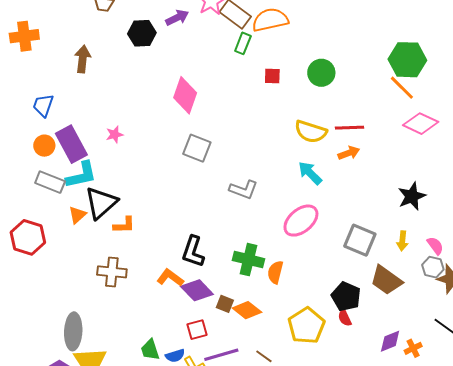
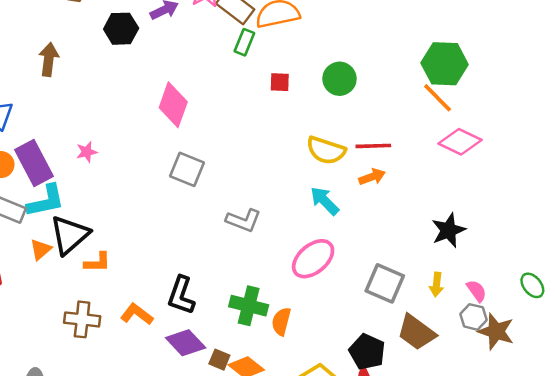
orange L-shape: (170, 278) -> (137, 314), moved

